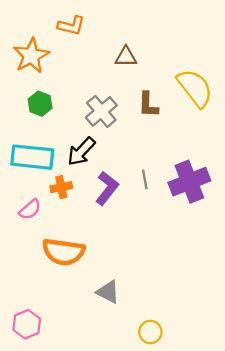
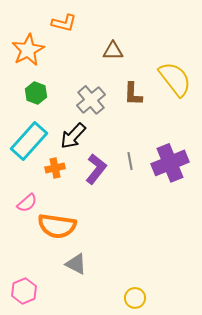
cyan rectangle: (32, 157) -> (29, 141), turned -54
pink semicircle: (30, 209) -> (27, 203), moved
gray triangle: (108, 292) -> (76, 264), moved

